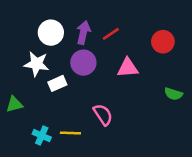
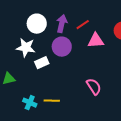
pink triangle: (128, 68) -> (96, 41), moved
pink semicircle: (103, 115) -> (94, 87), moved

